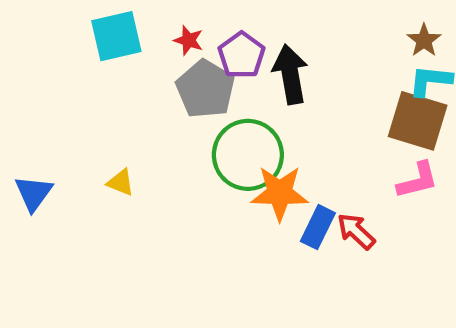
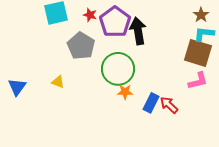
purple pentagon: (242, 55) -> (115, 22), size x1.4
gray pentagon: (205, 89) -> (81, 46), moved
orange star: (280, 193) -> (125, 92), moved, size x0.6

